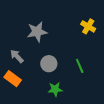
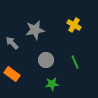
yellow cross: (88, 26) -> (74, 25), moved
gray arrow: (17, 56) -> (12, 43), moved

